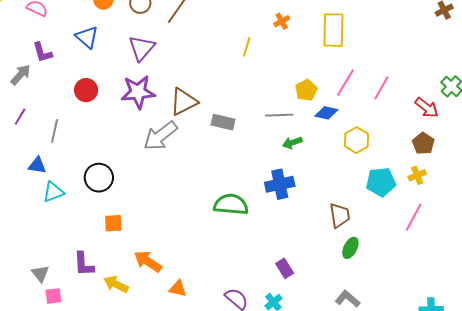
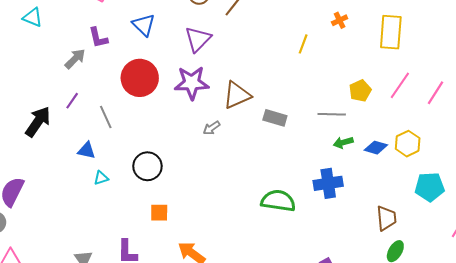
red circle: (86, 90) -> (140, 78), size x1.6
blue diamond: (326, 113) -> (376, 148), moved
gray line: (55, 131) -> (106, 117), turned -40
gray arrow: (160, 136) -> (212, 128), size x0.5
cyan triangle: (53, 192) -> (101, 178), size x0.7

